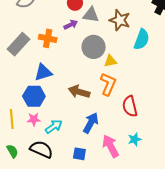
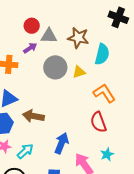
yellow triangle: (110, 61) -> (79, 72), moved
orange L-shape: (108, 84) -> (104, 93), moved, turned -50
brown arrow: (79, 92) -> (33, 116), moved

